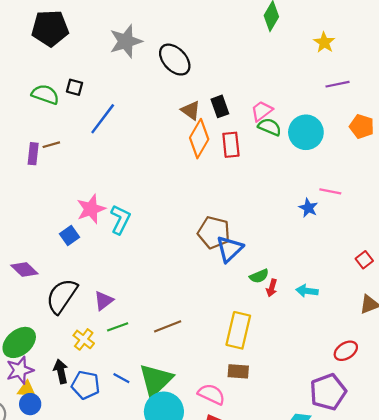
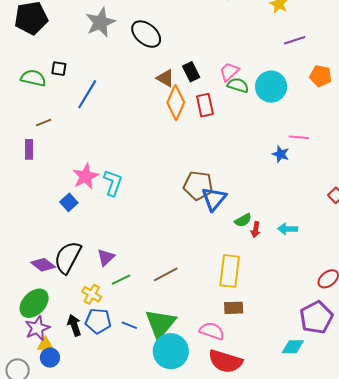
purple rectangle: (33, 154) -> (29, 149), moved
purple diamond: (24, 270) -> (43, 265), moved
blue pentagon: (86, 385) -> (98, 321), moved

